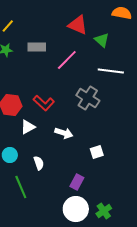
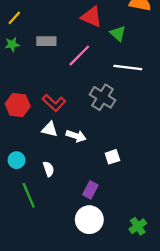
white triangle: (28, 127) -> (50, 129), moved, turned 42
green cross: (104, 211) -> (138, 226), moved

